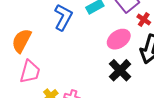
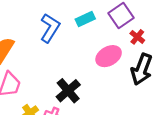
black cross: (120, 70) -> (68, 91), moved

